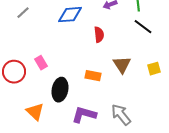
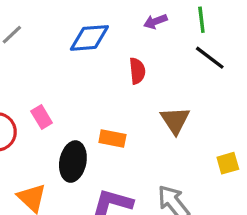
yellow square: (154, 69) -> (228, 163), moved
orange rectangle: (93, 76) -> (112, 138), moved

